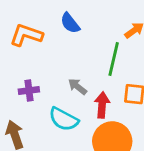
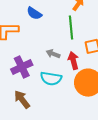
purple cross: (29, 91) -> (22, 67), size x1.5

